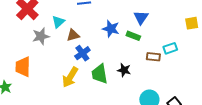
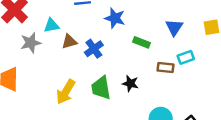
blue triangle: (141, 17) -> (174, 27), moved
cyan triangle: (58, 22) -> (52, 25), turned 32
blue star: (111, 29) -> (115, 18), moved
blue cross: (82, 53) -> (94, 49), moved

